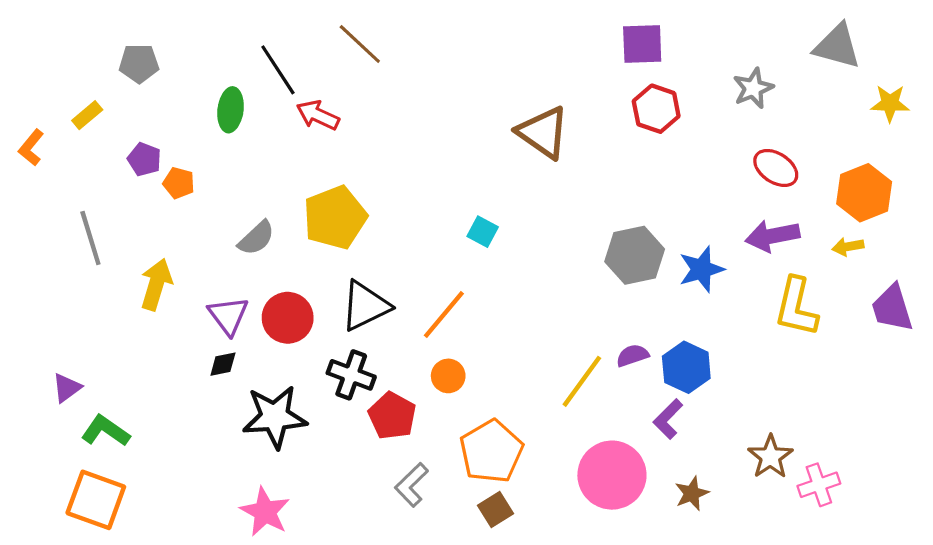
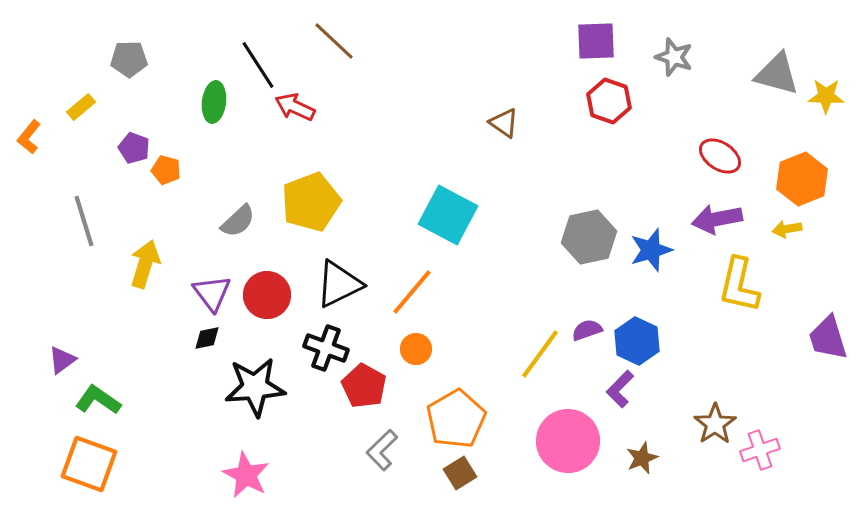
gray triangle: (837, 46) -> (777, 74), moved
gray star: (753, 88) -> (674, 57), moved, turned -30
brown triangle: (543, 132) -> (504, 123), size x0.6
cyan square: (483, 232) -> (448, 215), size x2.0
purple trapezoid: (892, 308) -> (828, 338), moved

